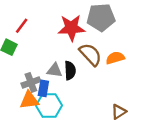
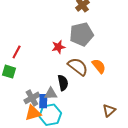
red star: (71, 28) -> (58, 47), size x0.6
orange semicircle: (115, 58) -> (99, 66), turned 77
gray triangle: (55, 70) -> (51, 94), moved

